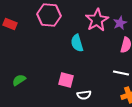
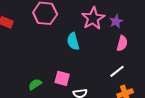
white line: (121, 73) -> (117, 71), turned -49
green semicircle: (19, 80) -> (35, 84), moved

